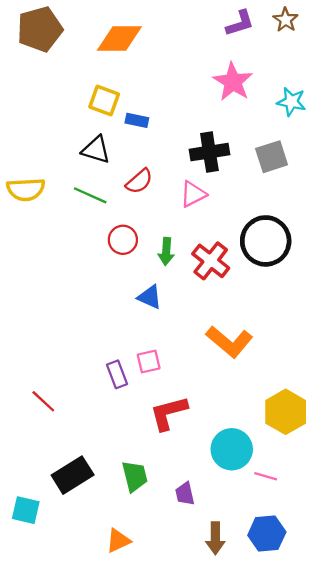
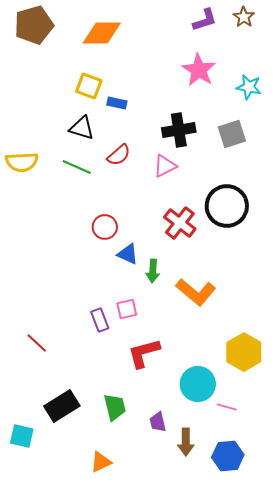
red circle: (123, 240) -> (105, 227), moved
green arrow: (166, 251) -> (153, 271), moved
brown arrow: (215, 538) -> (186, 442), moved

